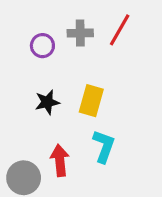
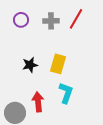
purple circle: (42, 46) -> (21, 20), moved

